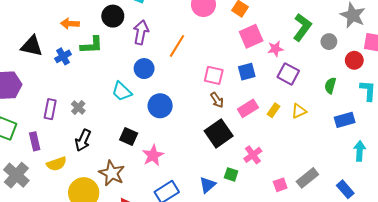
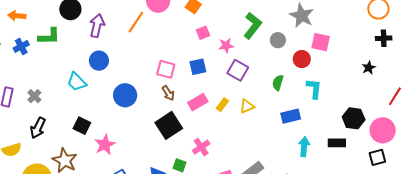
orange arrow: (70, 24) -> (17, 16), moved
pink square: (251, 36) -> (203, 33), size x0.6
orange line: (177, 46) -> (136, 22), moved
blue circle: (160, 106) -> (125, 95), moved

